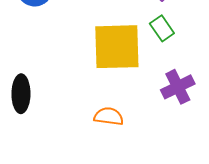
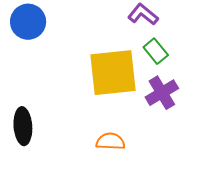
purple cross: (178, 87) -> (162, 93), moved

